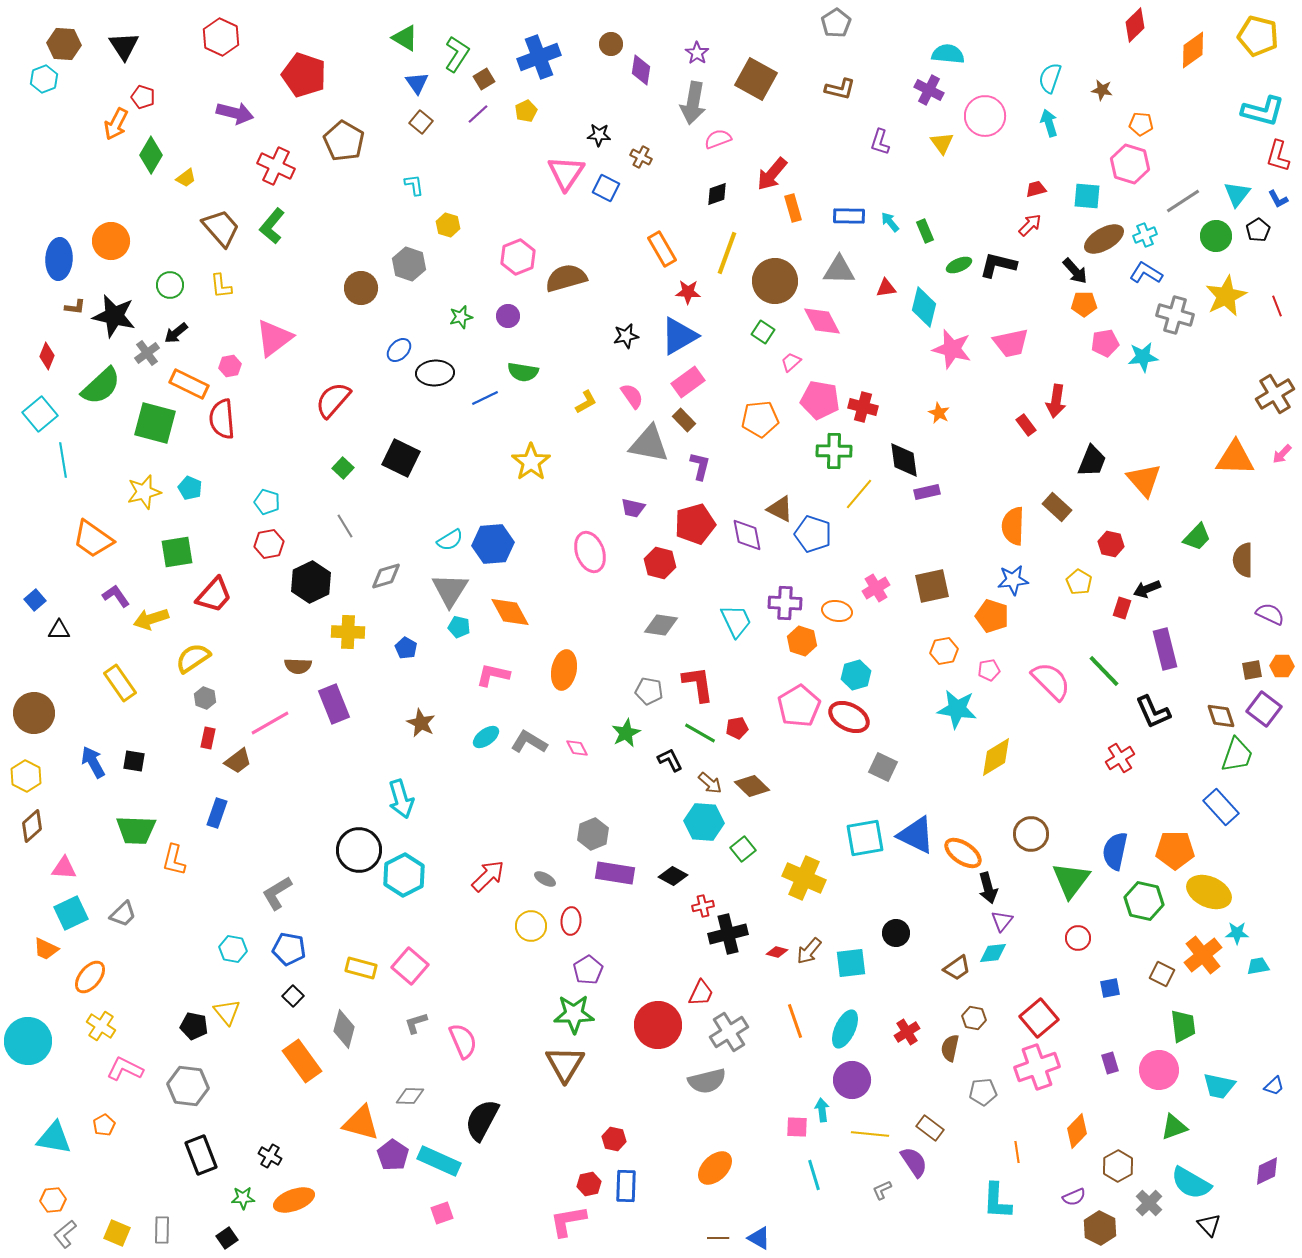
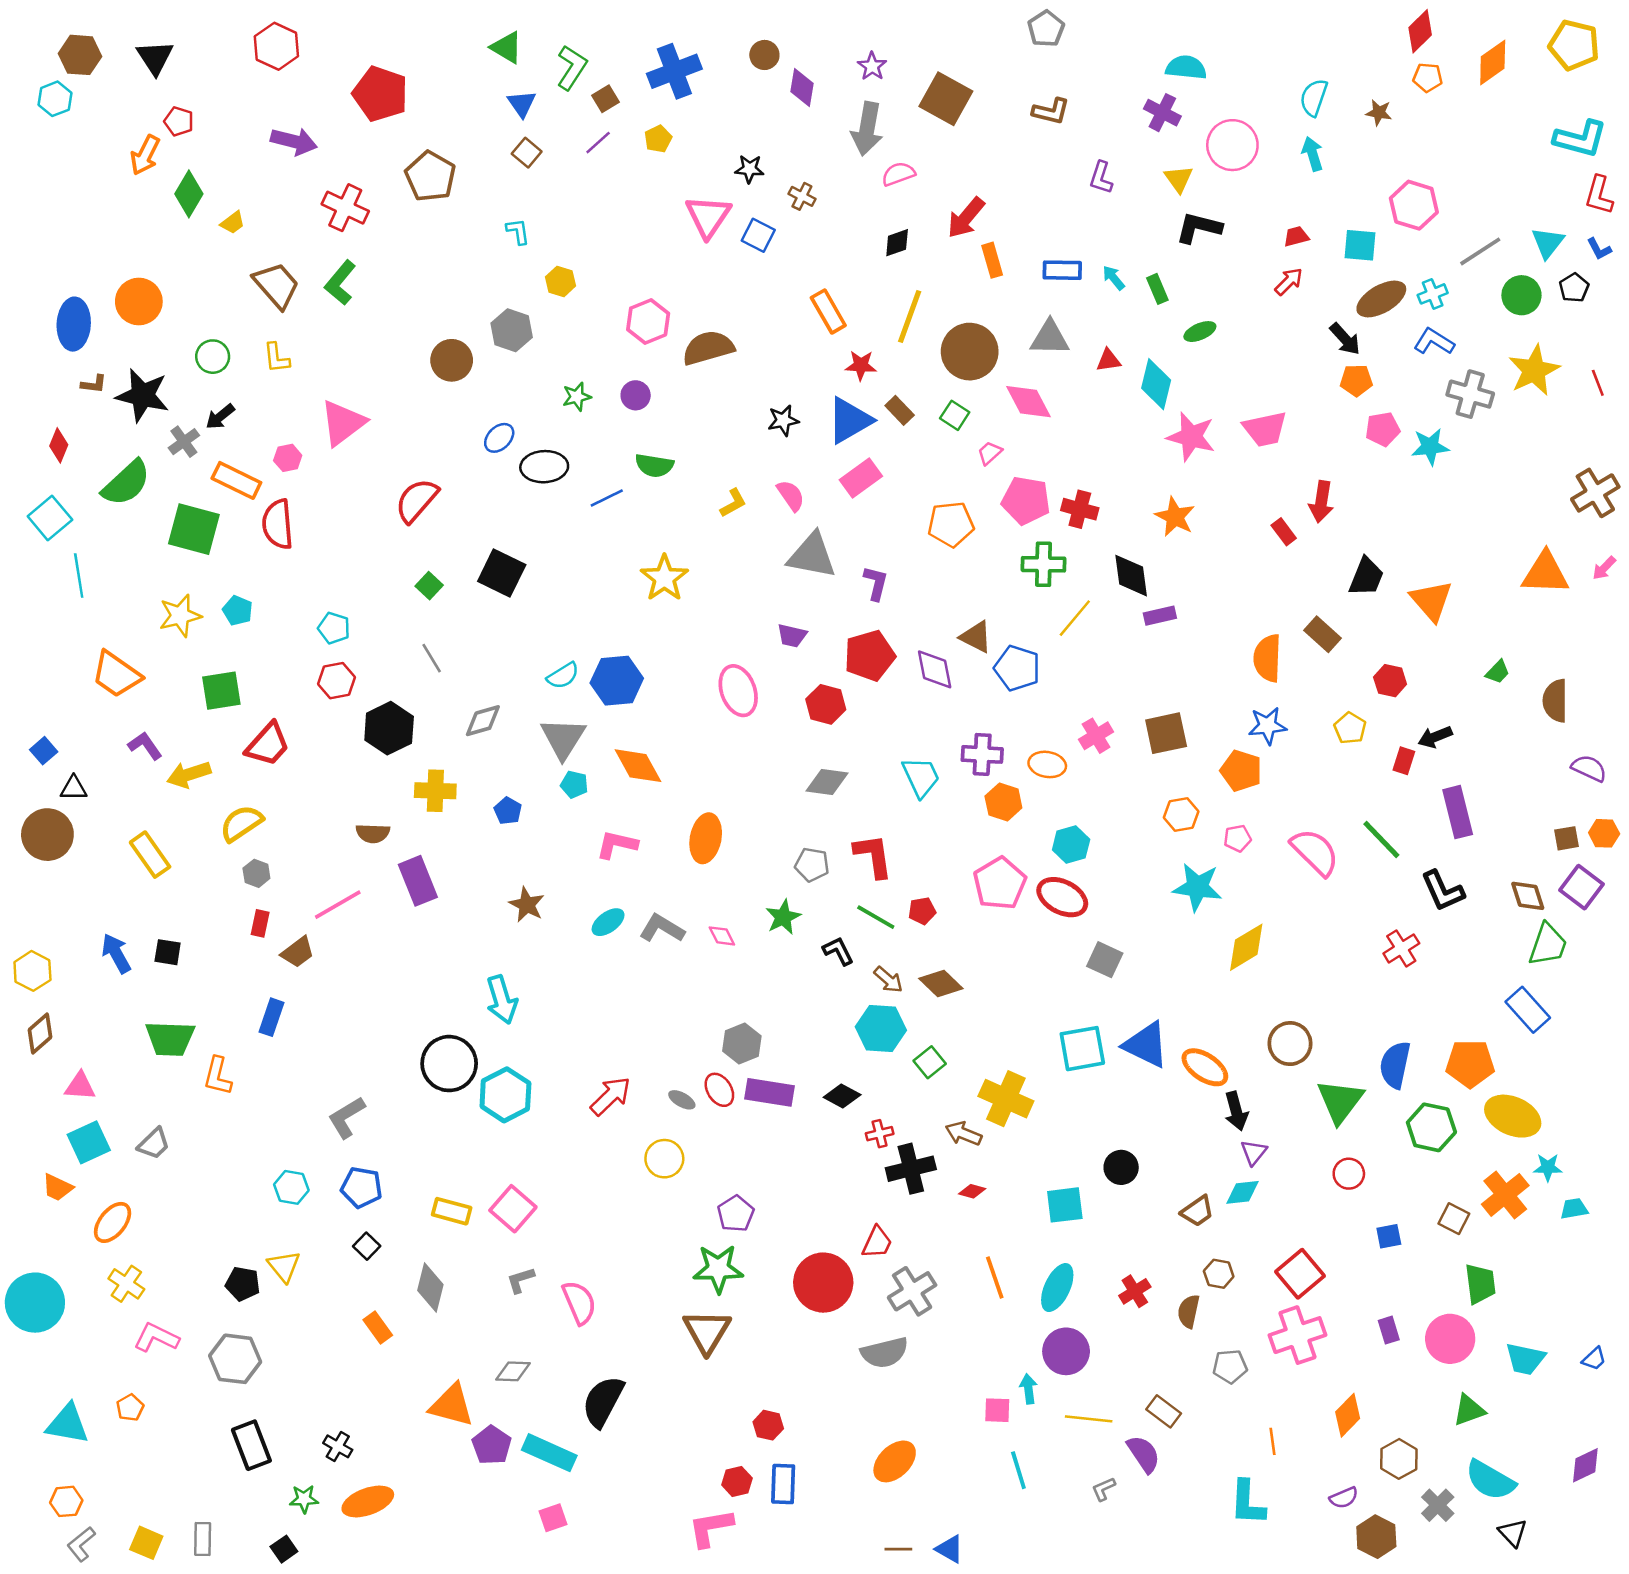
orange pentagon: (1141, 124) -> (1428, 78), moved
black L-shape: (998, 265) -> (1199, 228), moved
orange star: (939, 413) -> (1175, 517), size x1.5
brown rectangle: (684, 420) -> (900, 410), moved
green trapezoid: (1197, 537) -> (1498, 672), size x0.7
brown circle: (34, 713) -> (47, 835), moved
red ellipse: (571, 921) -> (719, 1090), moved, turned -36
brown arrow: (809, 951) -> (963, 1134), moved, turned 72
orange rectangle: (302, 1061) -> (378, 1328), size x0.6

